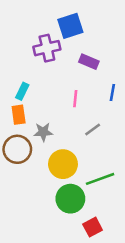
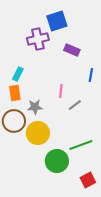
pink line: (75, 99) -> (61, 91), moved
yellow circle: (63, 164) -> (38, 133), moved
red square: (93, 227) -> (88, 180), moved

